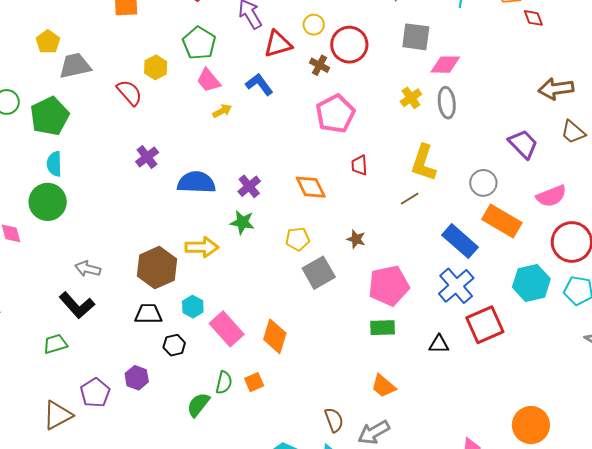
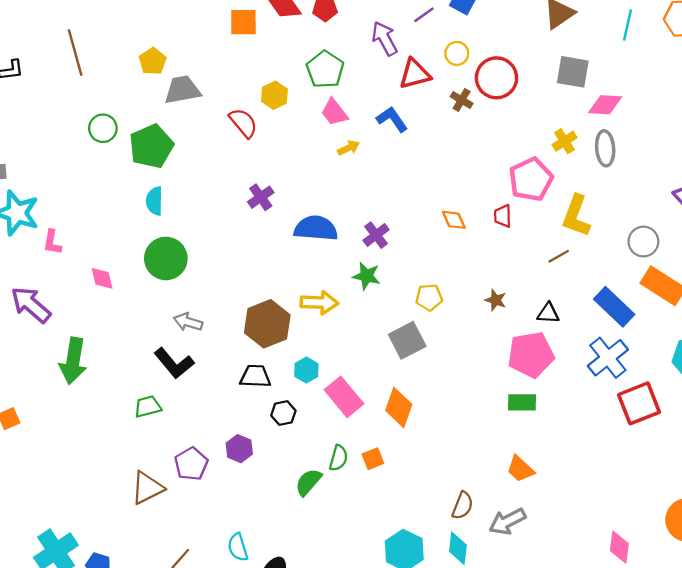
pink pentagon: (335, 114) -> (531, 179), moved
orange diamond: (311, 187) -> (454, 220), moved, size x0.7
green circle: (48, 202) -> (166, 258), moved
gray square: (319, 273) -> (407, 340), moved
black triangle: (439, 344) -> (548, 313), moved
brown semicircle: (334, 420) -> (463, 506), turned 40

